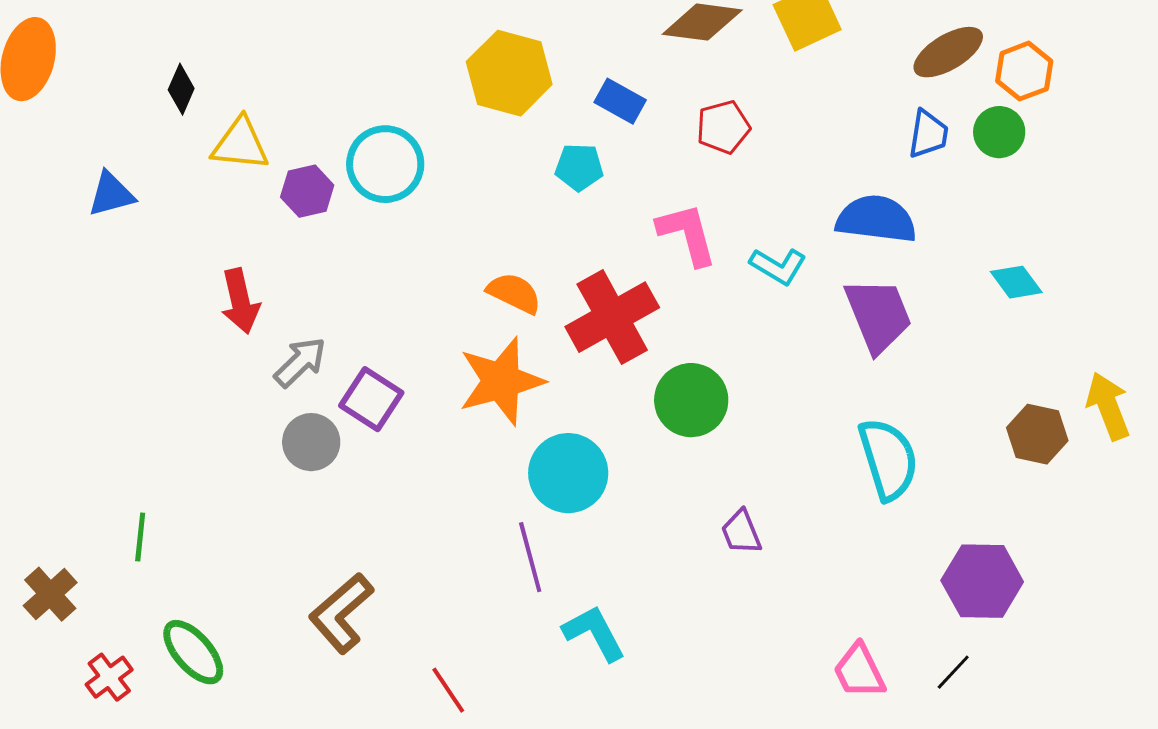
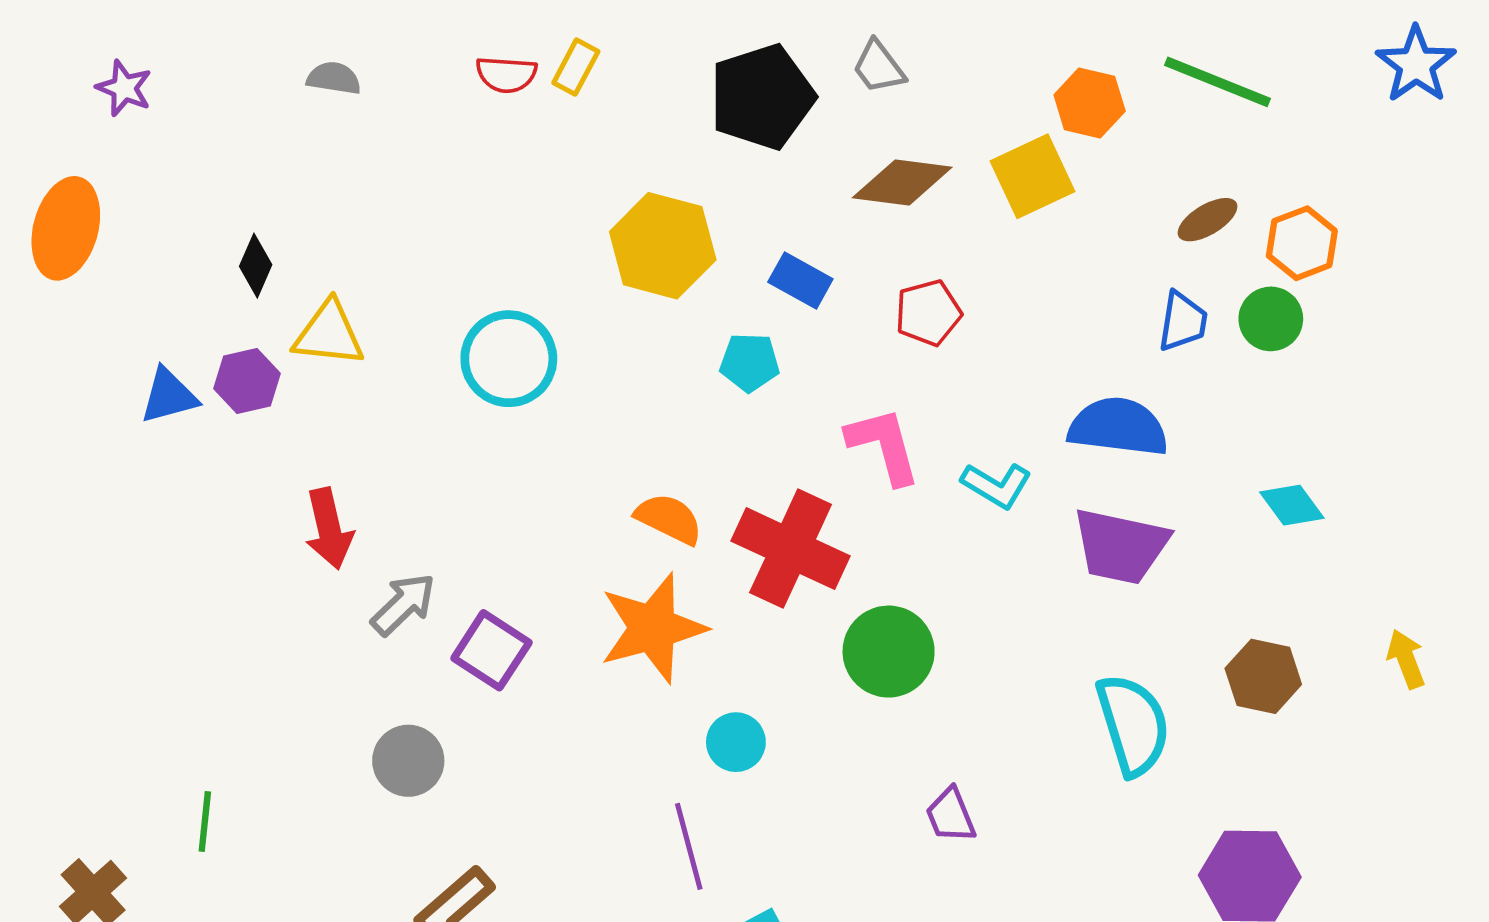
brown ellipse: (948, 52) -> (1207, 220), size x0.7
purple hexagon: (307, 191) -> (247, 381), moved
purple trapezoid: (878, 315) -> (1121, 546), turned 124
red cross: (612, 317) -> (791, 549), turned -36
yellow arrow: (1108, 406) -> (1406, 659), size x0.7
brown hexagon: (1037, 434) -> (1263, 676), moved
gray circle: (311, 442) -> (408, 761), moved
cyan circle: (568, 473) -> (736, 742), size x0.6

